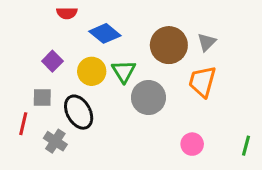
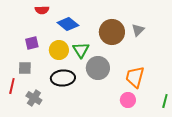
purple square: (52, 61) -> (32, 43), turned 32
orange trapezoid: (202, 81) -> (135, 77), moved
black ellipse: (79, 112) -> (63, 78), moved, turned -65

